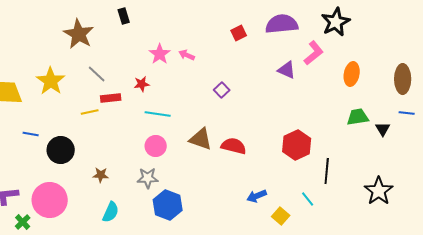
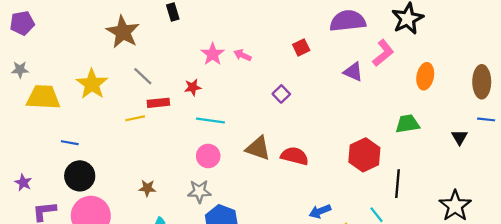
red square: (239, 33) -> (301, 47), moved
green trapezoid: (358, 117) -> (408, 124), moved
black circle: (61, 150) -> (80, 176), moved

